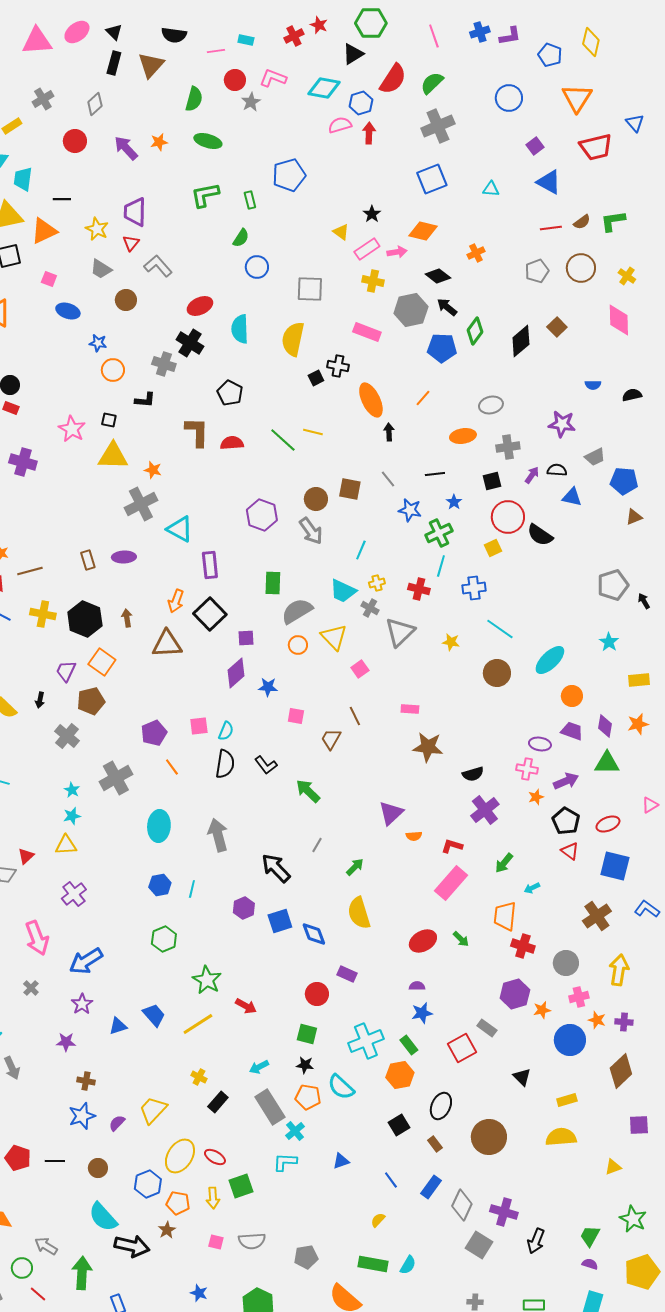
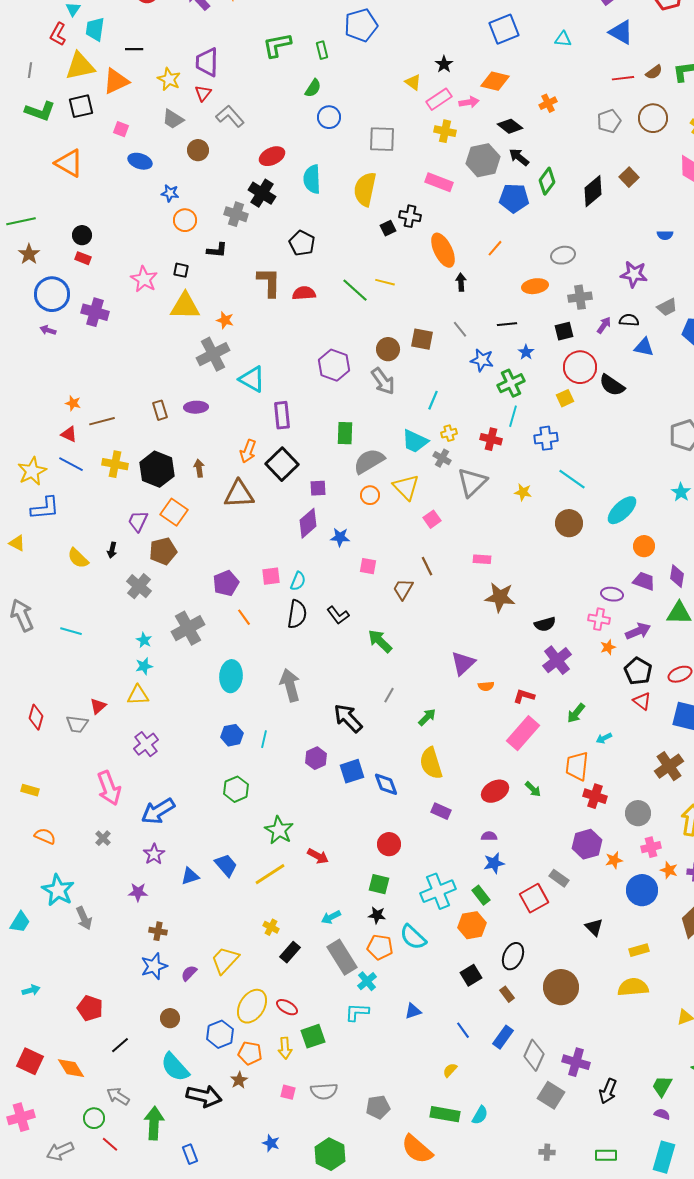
purple rectangle: (347, 974) -> (441, 811), moved
black line: (55, 1161) -> (120, 1045), moved, turned -42

